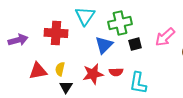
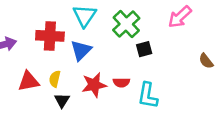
green cross: (120, 23) -> (126, 24), turned -30
pink arrow: (165, 37) -> (180, 17), moved
blue triangle: (104, 45) -> (81, 50), moved

